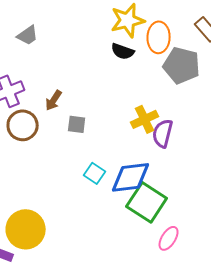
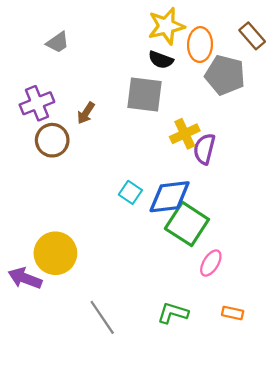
gray square: (77, 124) -> (145, 95), moved, size x1.8

